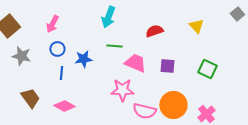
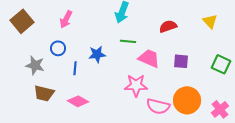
blue circle: (57, 49) -> (58, 48), moved
gray star: (21, 56) -> (35, 65), moved
brown trapezoid: (30, 98) -> (44, 93), turned 140

